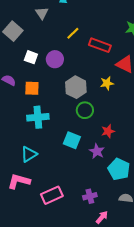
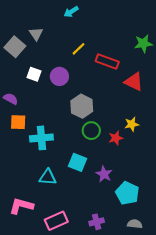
gray triangle: (42, 13) -> (36, 34), moved
yellow star: (107, 83) -> (132, 124), moved
orange square: (32, 88) -> (18, 122), moved
red star: (108, 131) -> (116, 138), moved
cyan triangle: (29, 154) -> (48, 177), moved, turned 36

